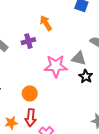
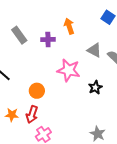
gray triangle: (79, 58) -> (94, 50), moved

